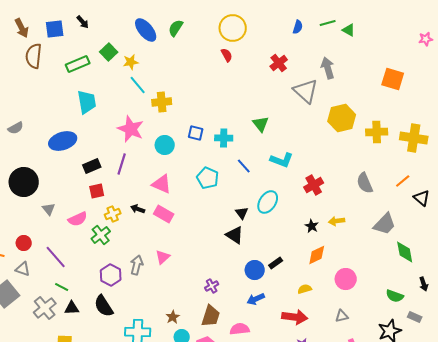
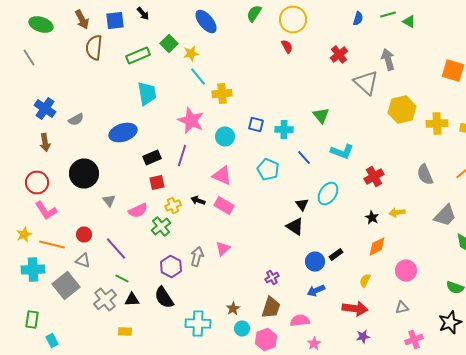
green semicircle: (176, 28) -> (254, 14), moved
yellow semicircle: (305, 289) -> (365, 280), turned -48

